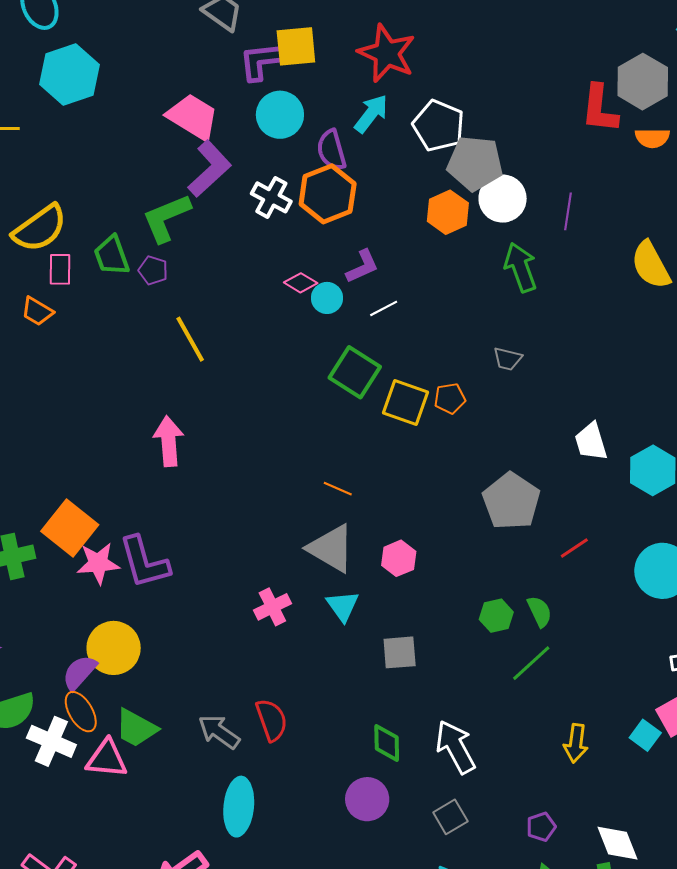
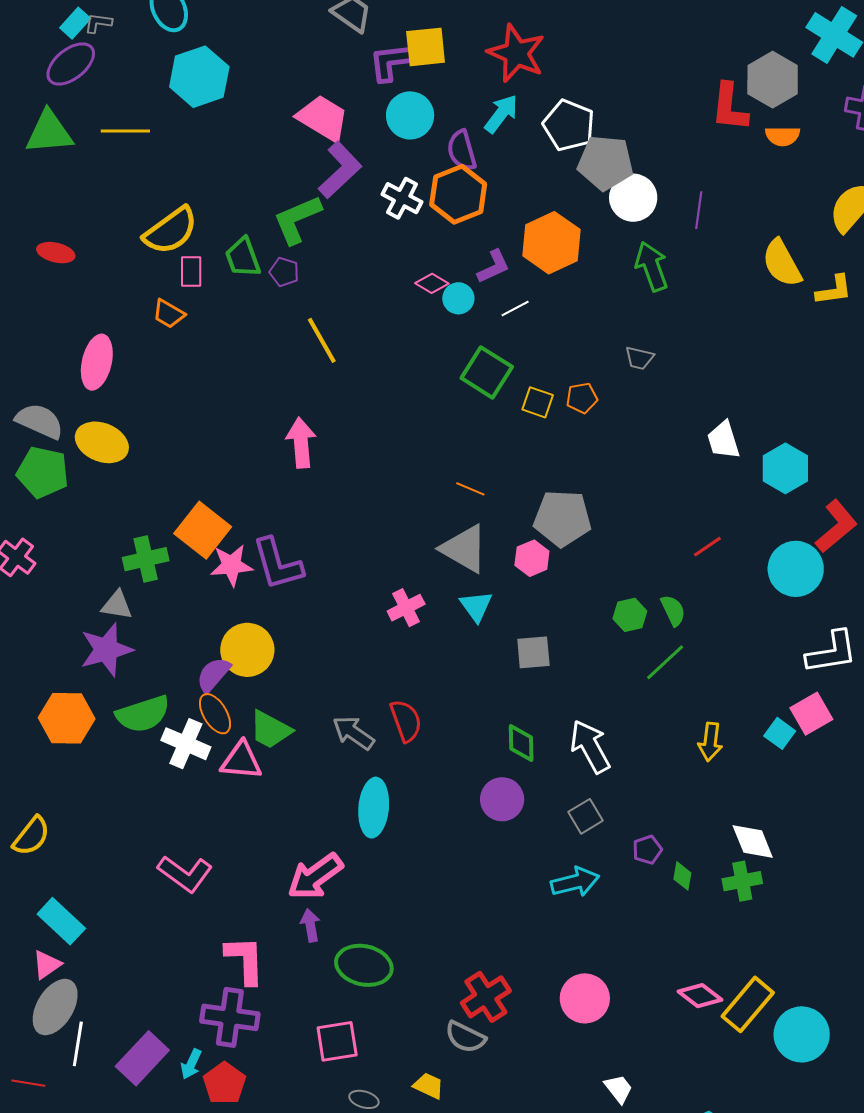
orange hexagon: (448, 212) -> (551, 243), moved, size x1.4
yellow square: (406, 402) -> (538, 402), size x0.7
gray pentagon: (511, 501) -> (562, 518), moved, turned -30
purple pentagon: (541, 827) -> (647, 850), moved

